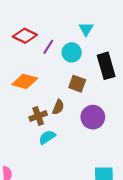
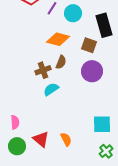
orange diamond: (25, 81) -> (58, 39), moved
brown square: (77, 84) -> (89, 45), moved

